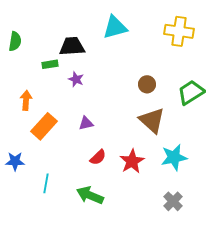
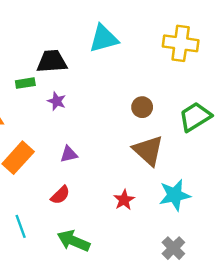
red semicircle: (98, 157) -> (60, 195), moved
red star: (132, 161) -> (124, 200), size x0.7
cyan line: (46, 183) -> (21, 226), turned -30

